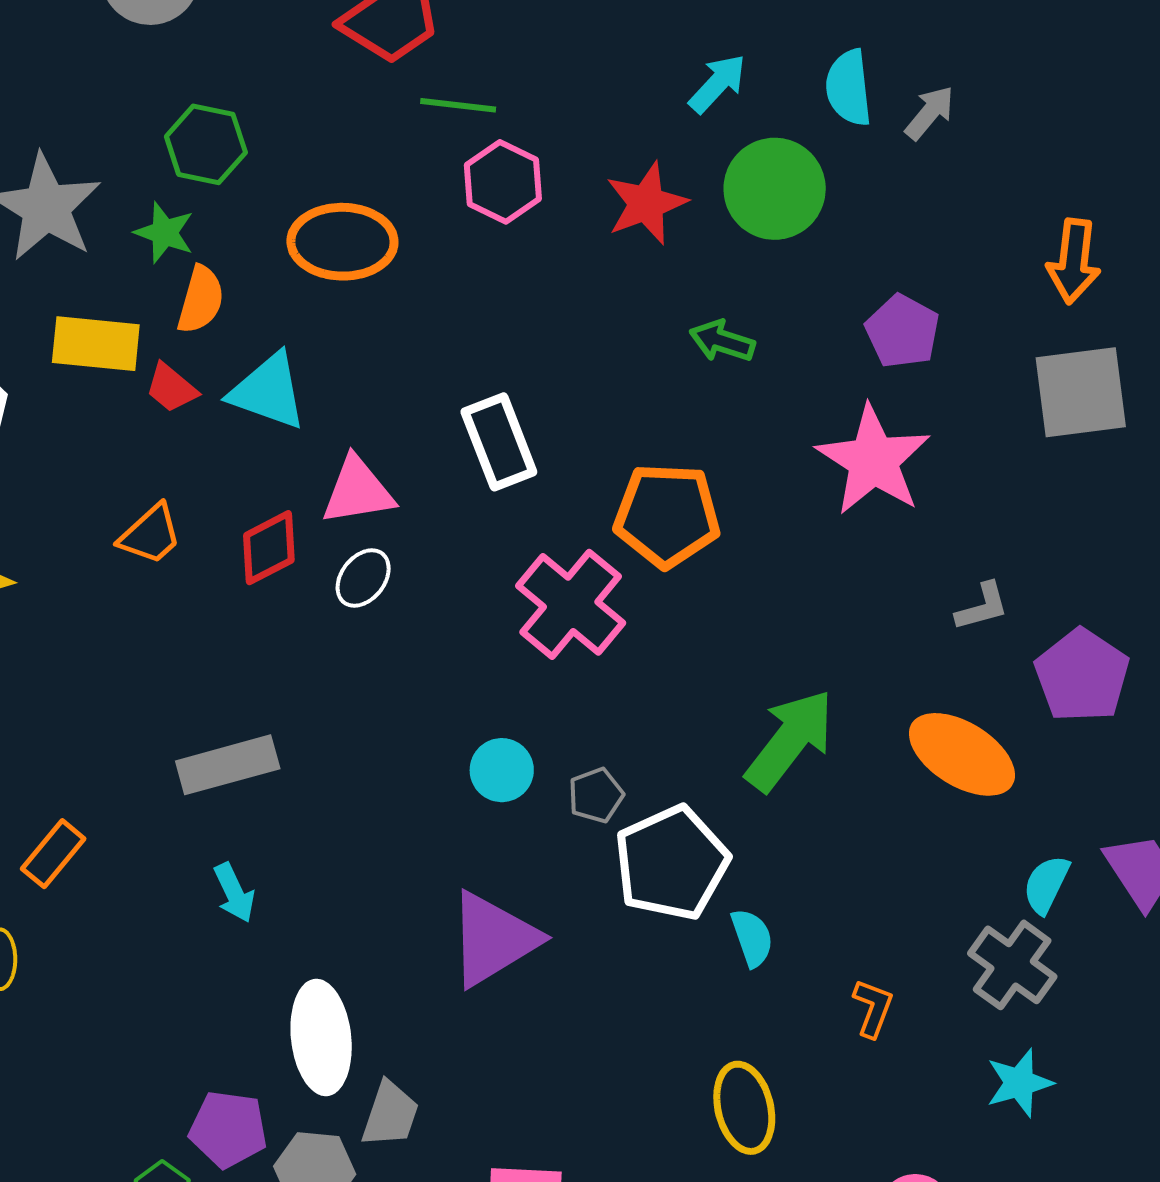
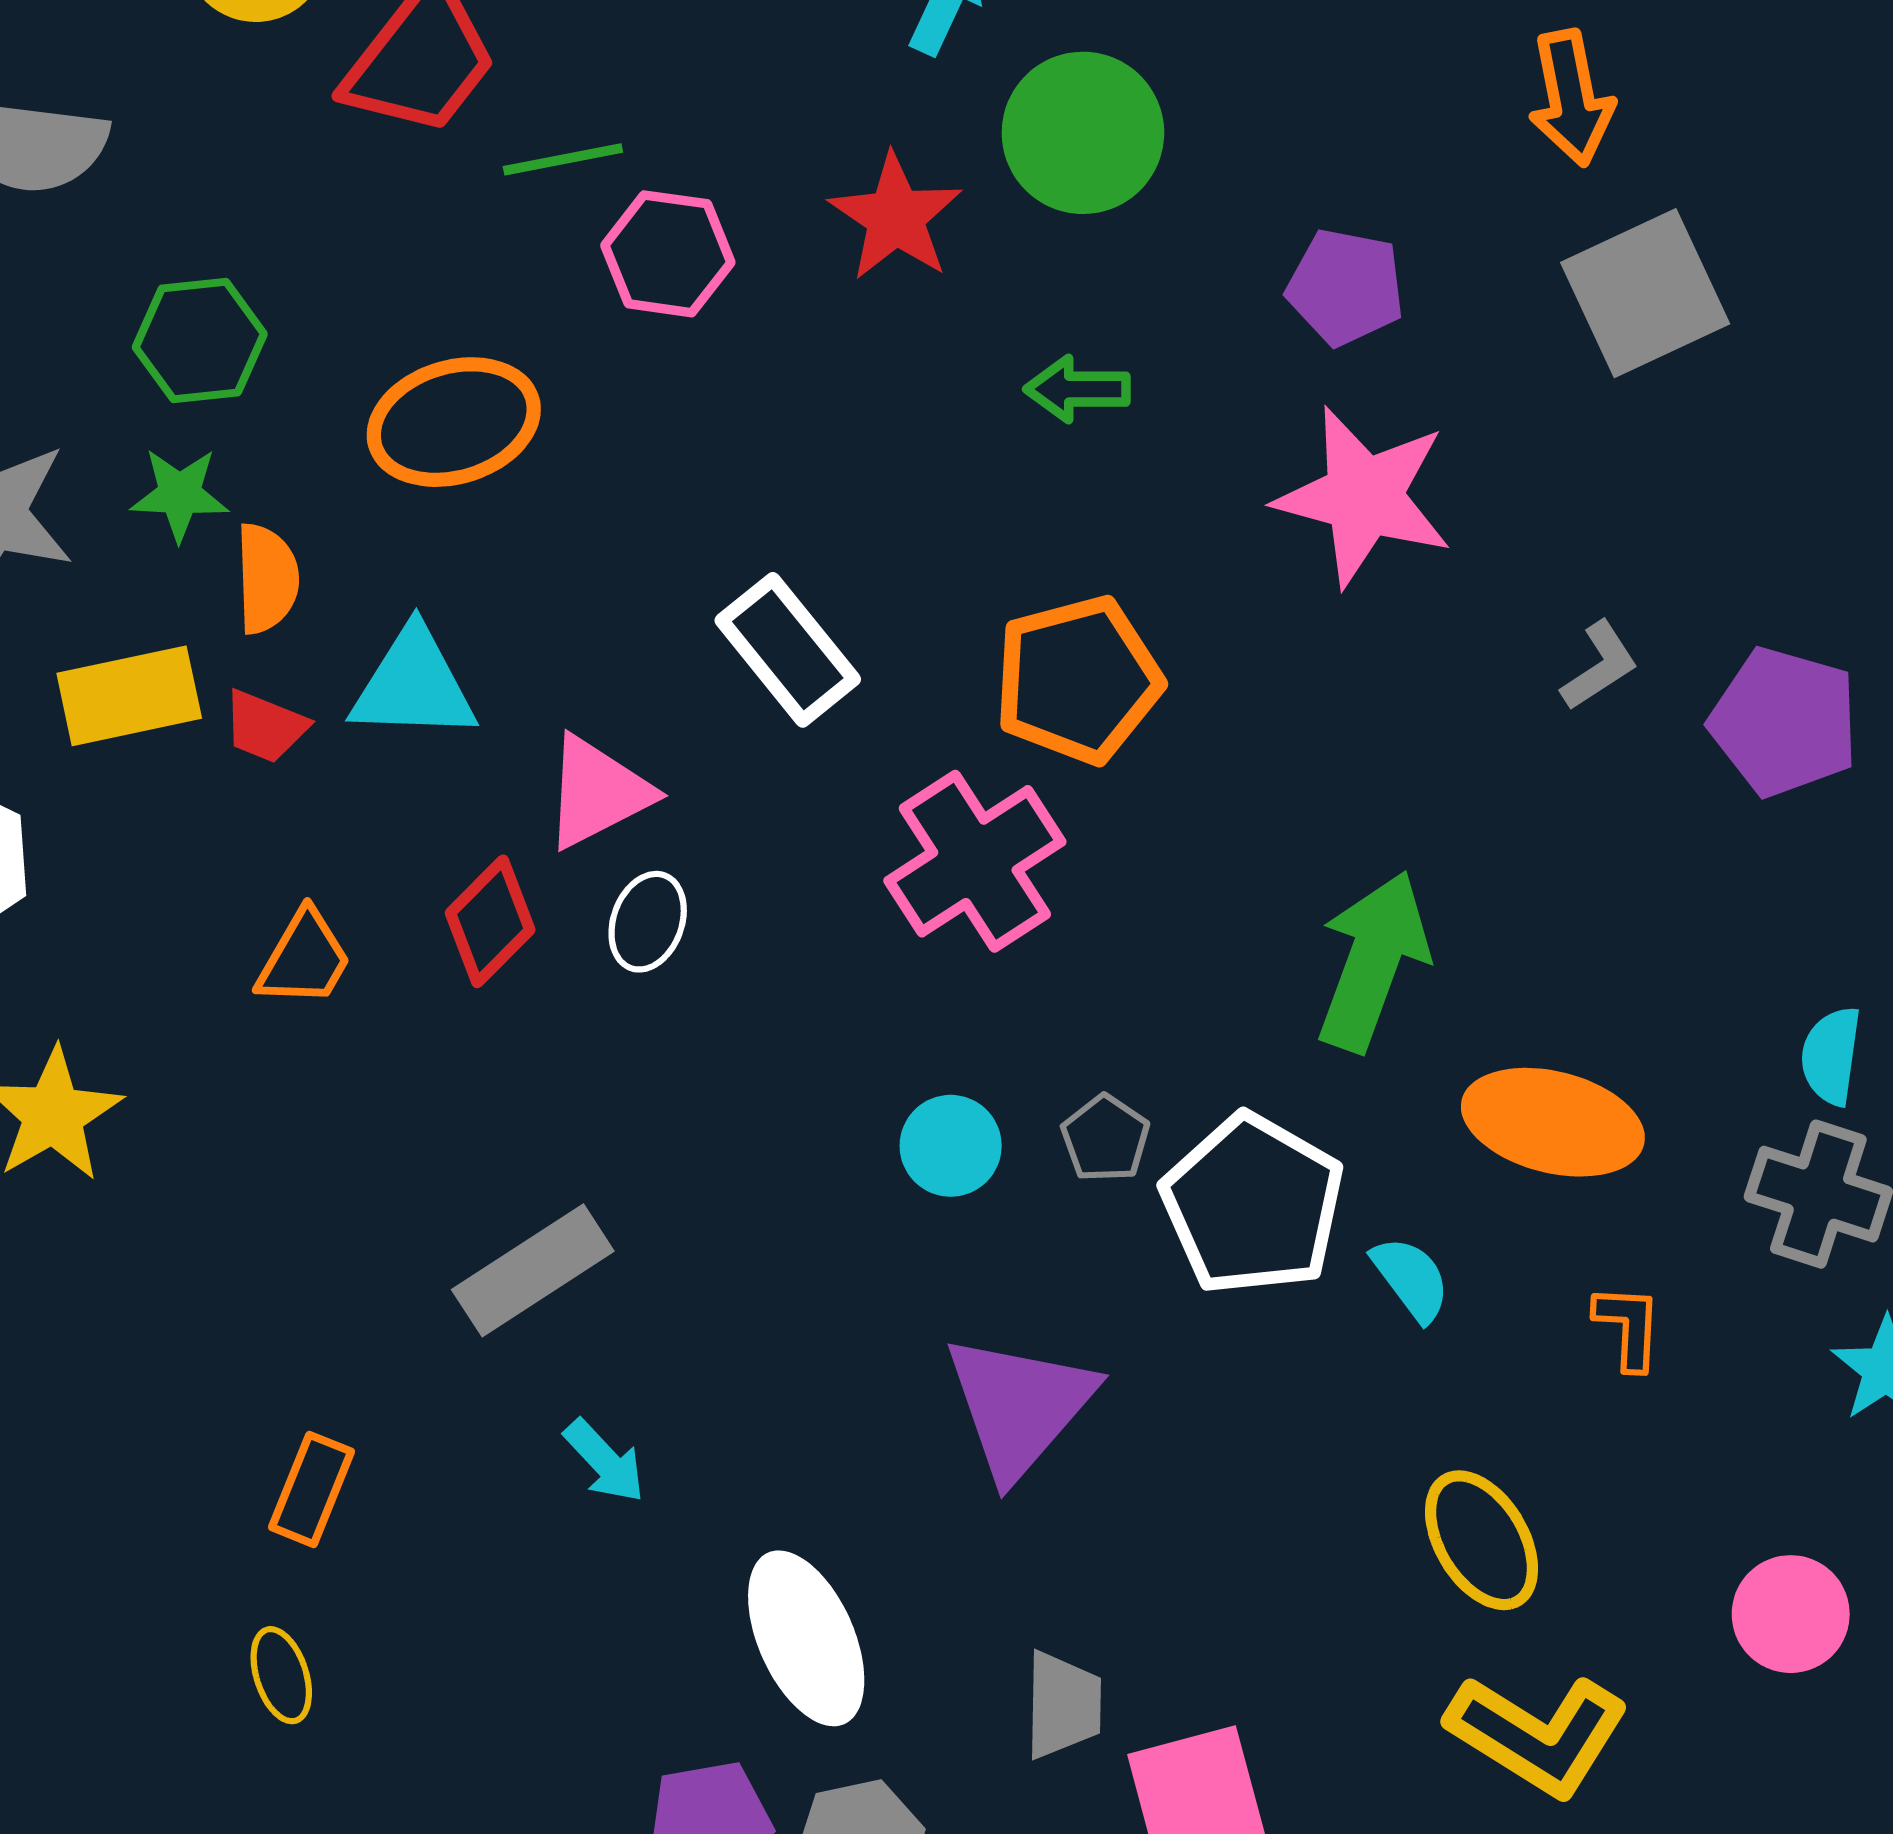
pink cross: (571, 604) -> (975, 861), turned 35
orange ellipse: (962, 754) -> (1553, 1122), moved
gray trapezoid: (390, 1114) -> (1063, 1705), moved

